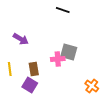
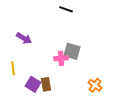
brown rectangle: (34, 69) -> (46, 84), moved

